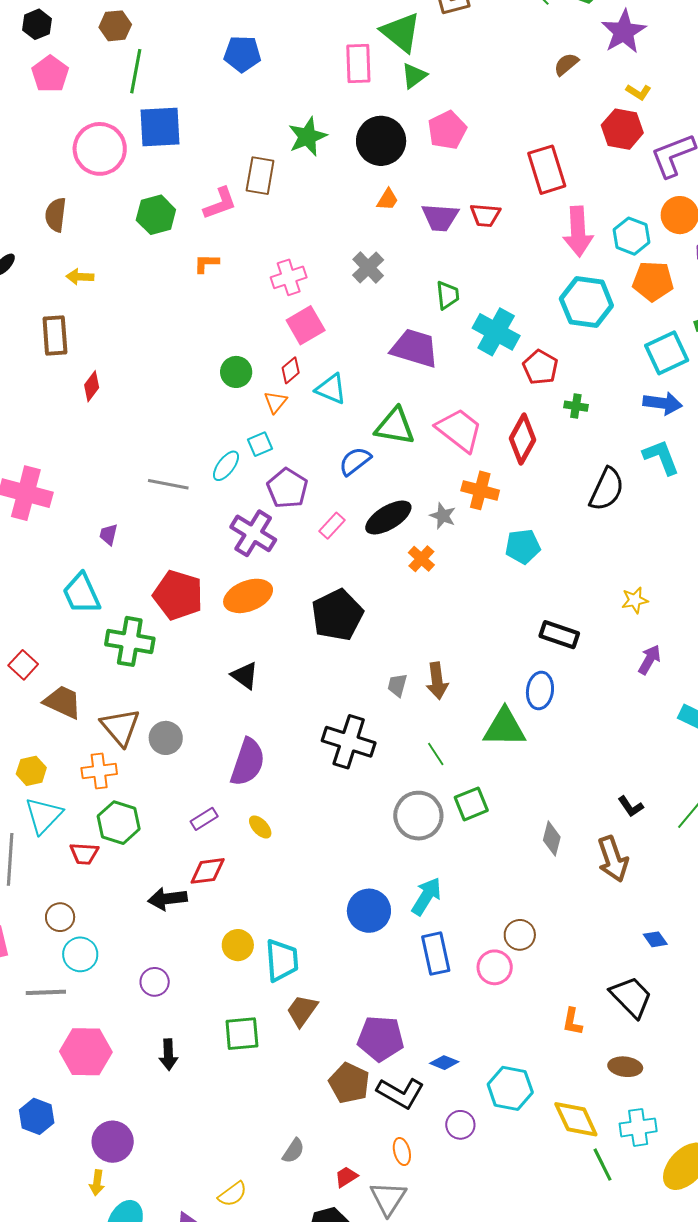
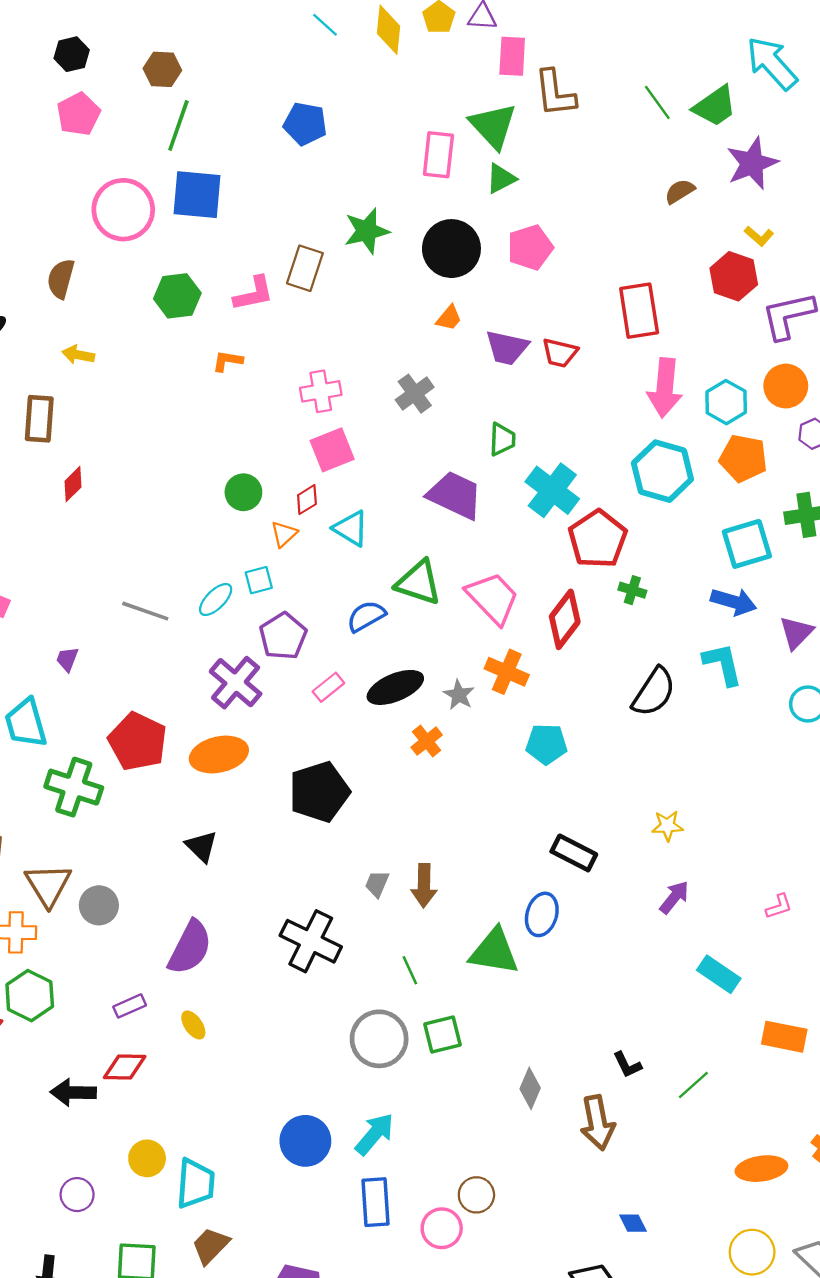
red pentagon: (540, 367) -> (598, 539), size x1.4
purple circle: (155, 982) -> (77, 1195), moved

